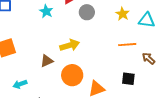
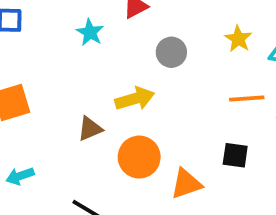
gray circle: (87, 12) -> (171, 52), moved
black square: (128, 79) -> (235, 155), moved
cyan arrow: (20, 84) -> (20, 176), moved

